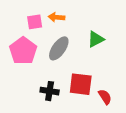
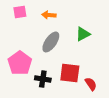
pink square: (35, 22) -> (20, 12), moved
pink pentagon: (23, 51) -> (20, 63), moved

